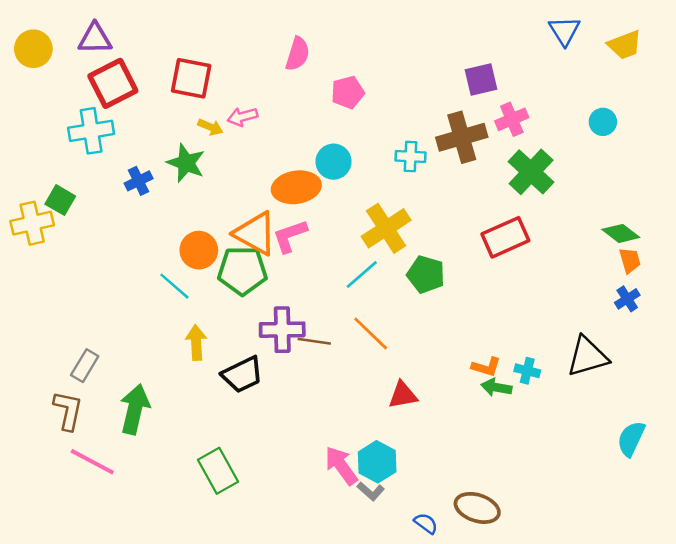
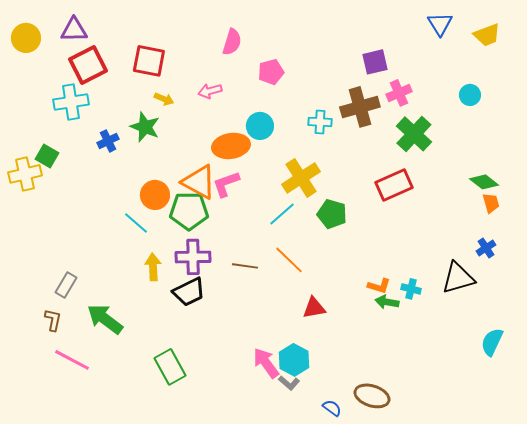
pink arrow: (242, 117) -> (210, 91), moved
blue cross: (627, 299) -> (486, 248), moved
purple cross: (282, 330) -> (193, 257), moved
green arrow: (135, 409) -> (105, 319), turned -66
brown L-shape: (68, 410) -> (53, 320), size x0.7

